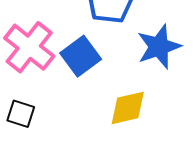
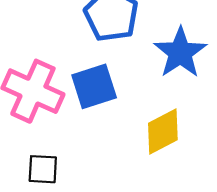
blue square: (81, 56) -> (94, 86), turned 33

